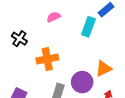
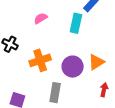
purple circle: (82, 82) -> (73, 67), moved

